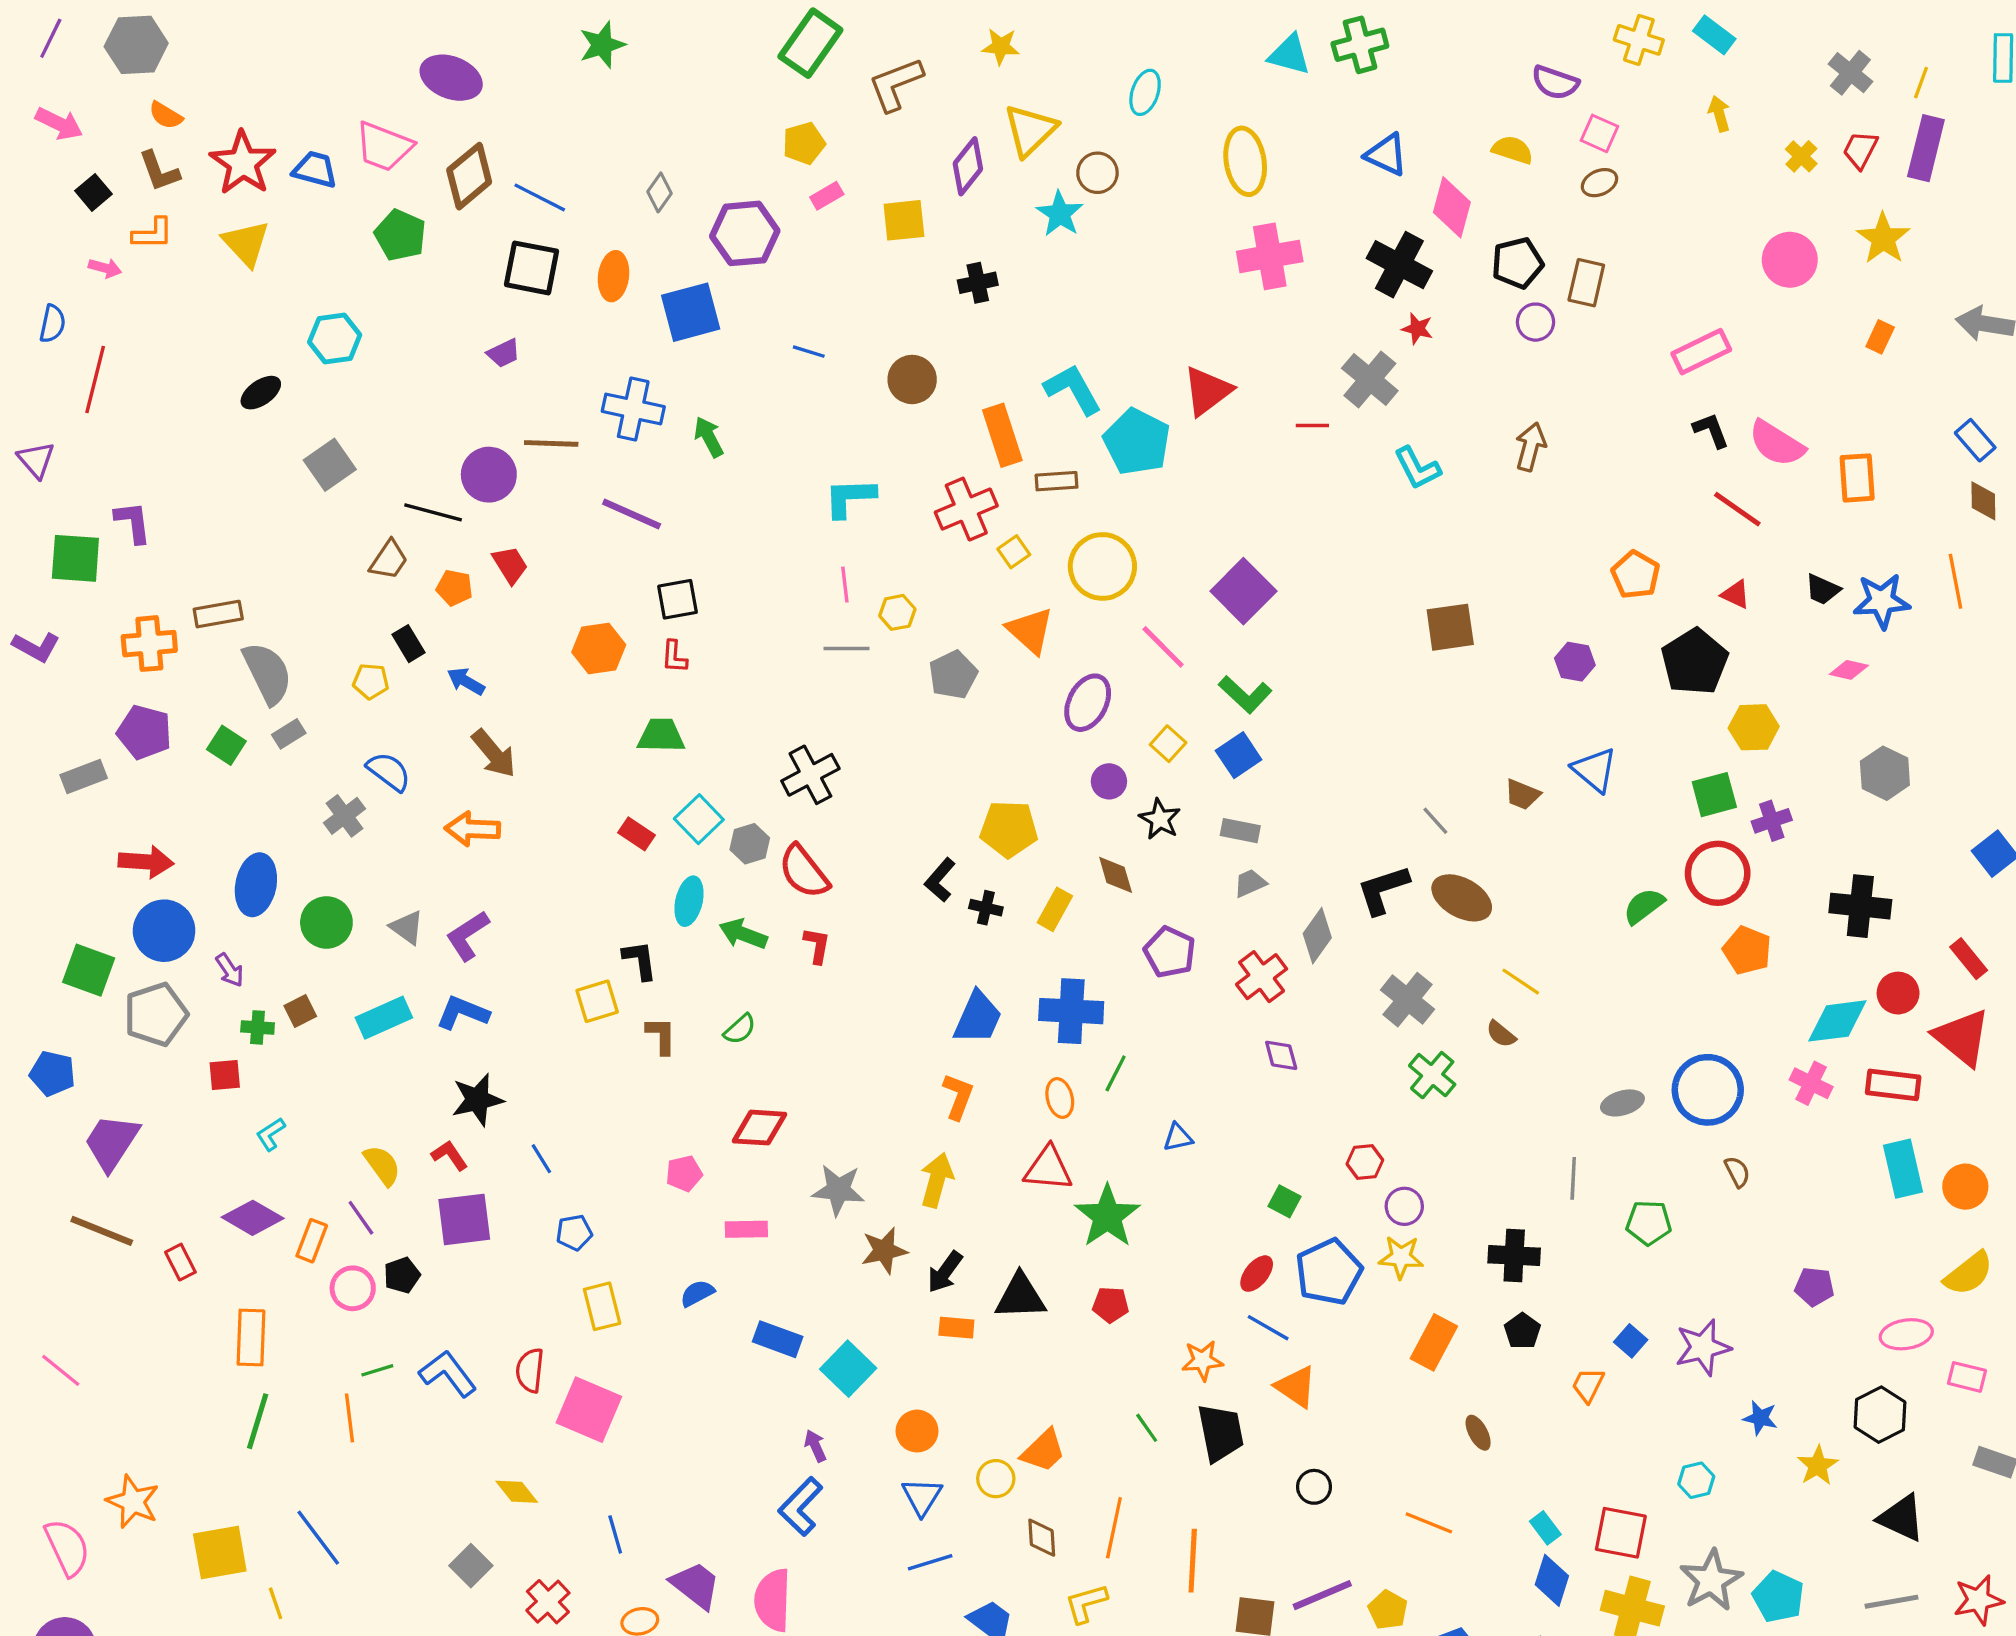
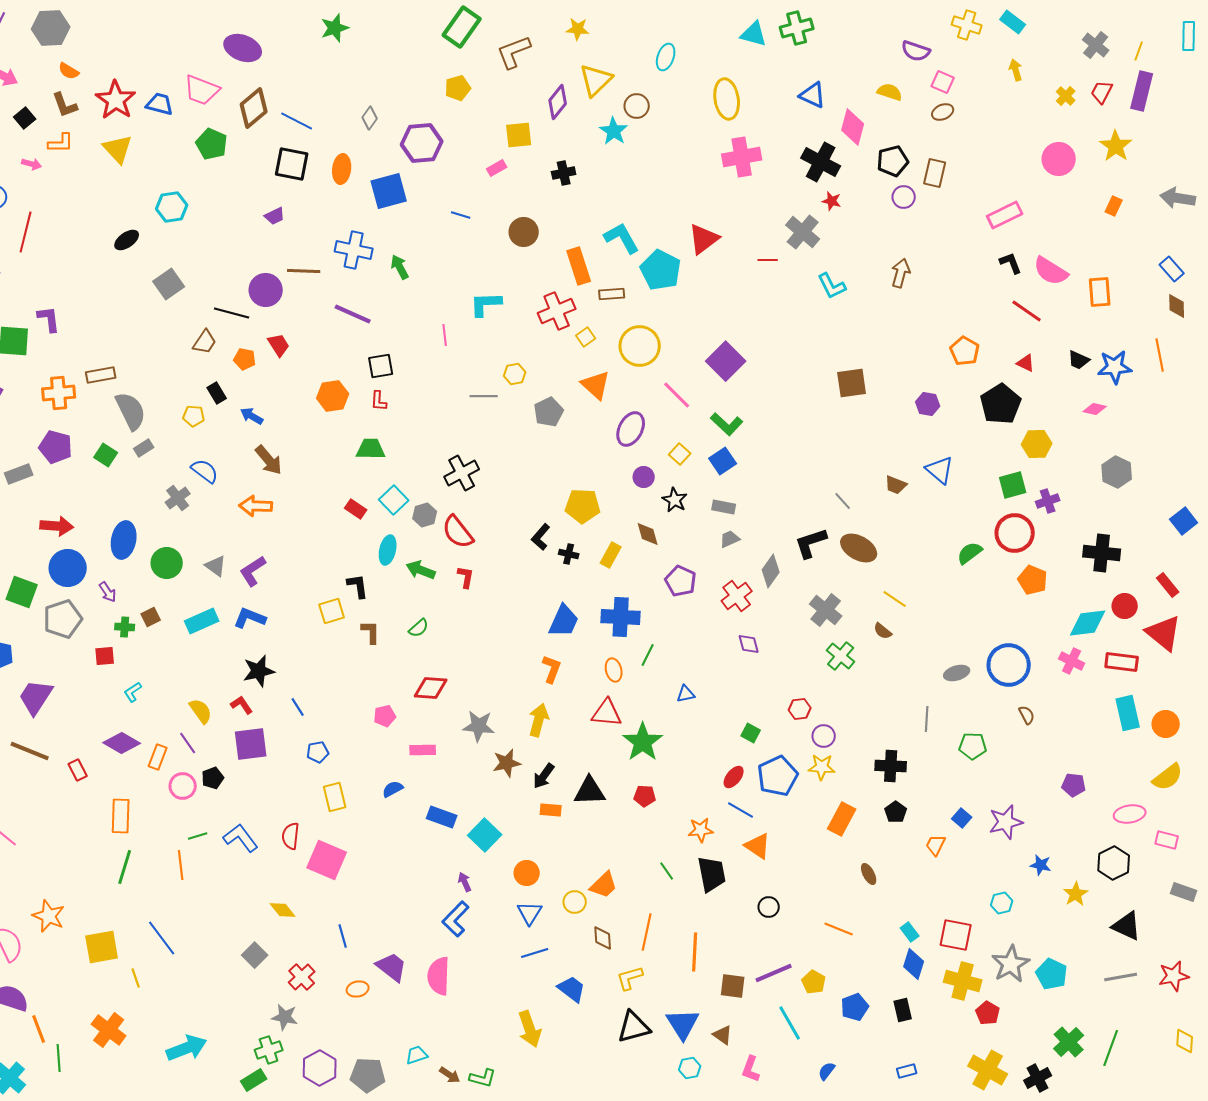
pink rectangle: (827, 196) -> (497, 168), moved
pink line: (845, 585) -> (445, 335), moved

